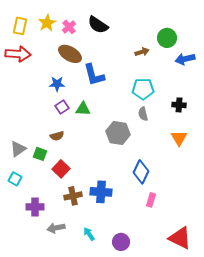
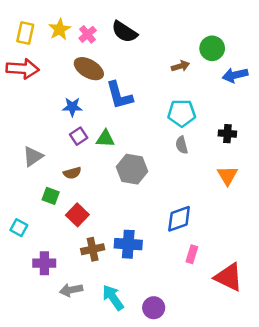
gray hexagon: (118, 133) -> (132, 169), moved
gray triangle: (18, 149) -> (33, 156), moved
blue diamond: (141, 172) -> (179, 219), turned 45
cyan arrow: (89, 234) -> (113, 298), size x1.5
red triangle: (180, 238) -> (229, 277), moved

